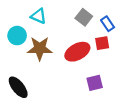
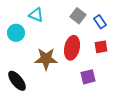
red square: (102, 43) -> (101, 47), moved
brown star: (40, 48) -> (46, 59), moved
red ellipse: (77, 52) -> (72, 48), turned -50

